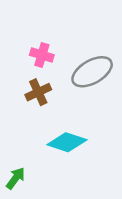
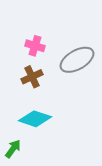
cyan diamond: (67, 142) -> (35, 119), moved

